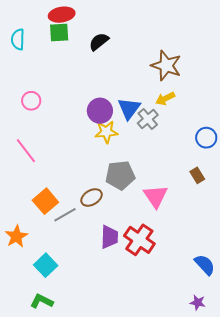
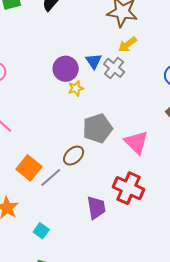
blue triangle: (129, 109) -> (94, 61), size x0.7
yellow star: (106, 132) -> (76, 88), size x0.7
purple trapezoid: (109, 237) -> (96, 208), moved
cyan square: (46, 265) -> (41, 231), size x0.7

